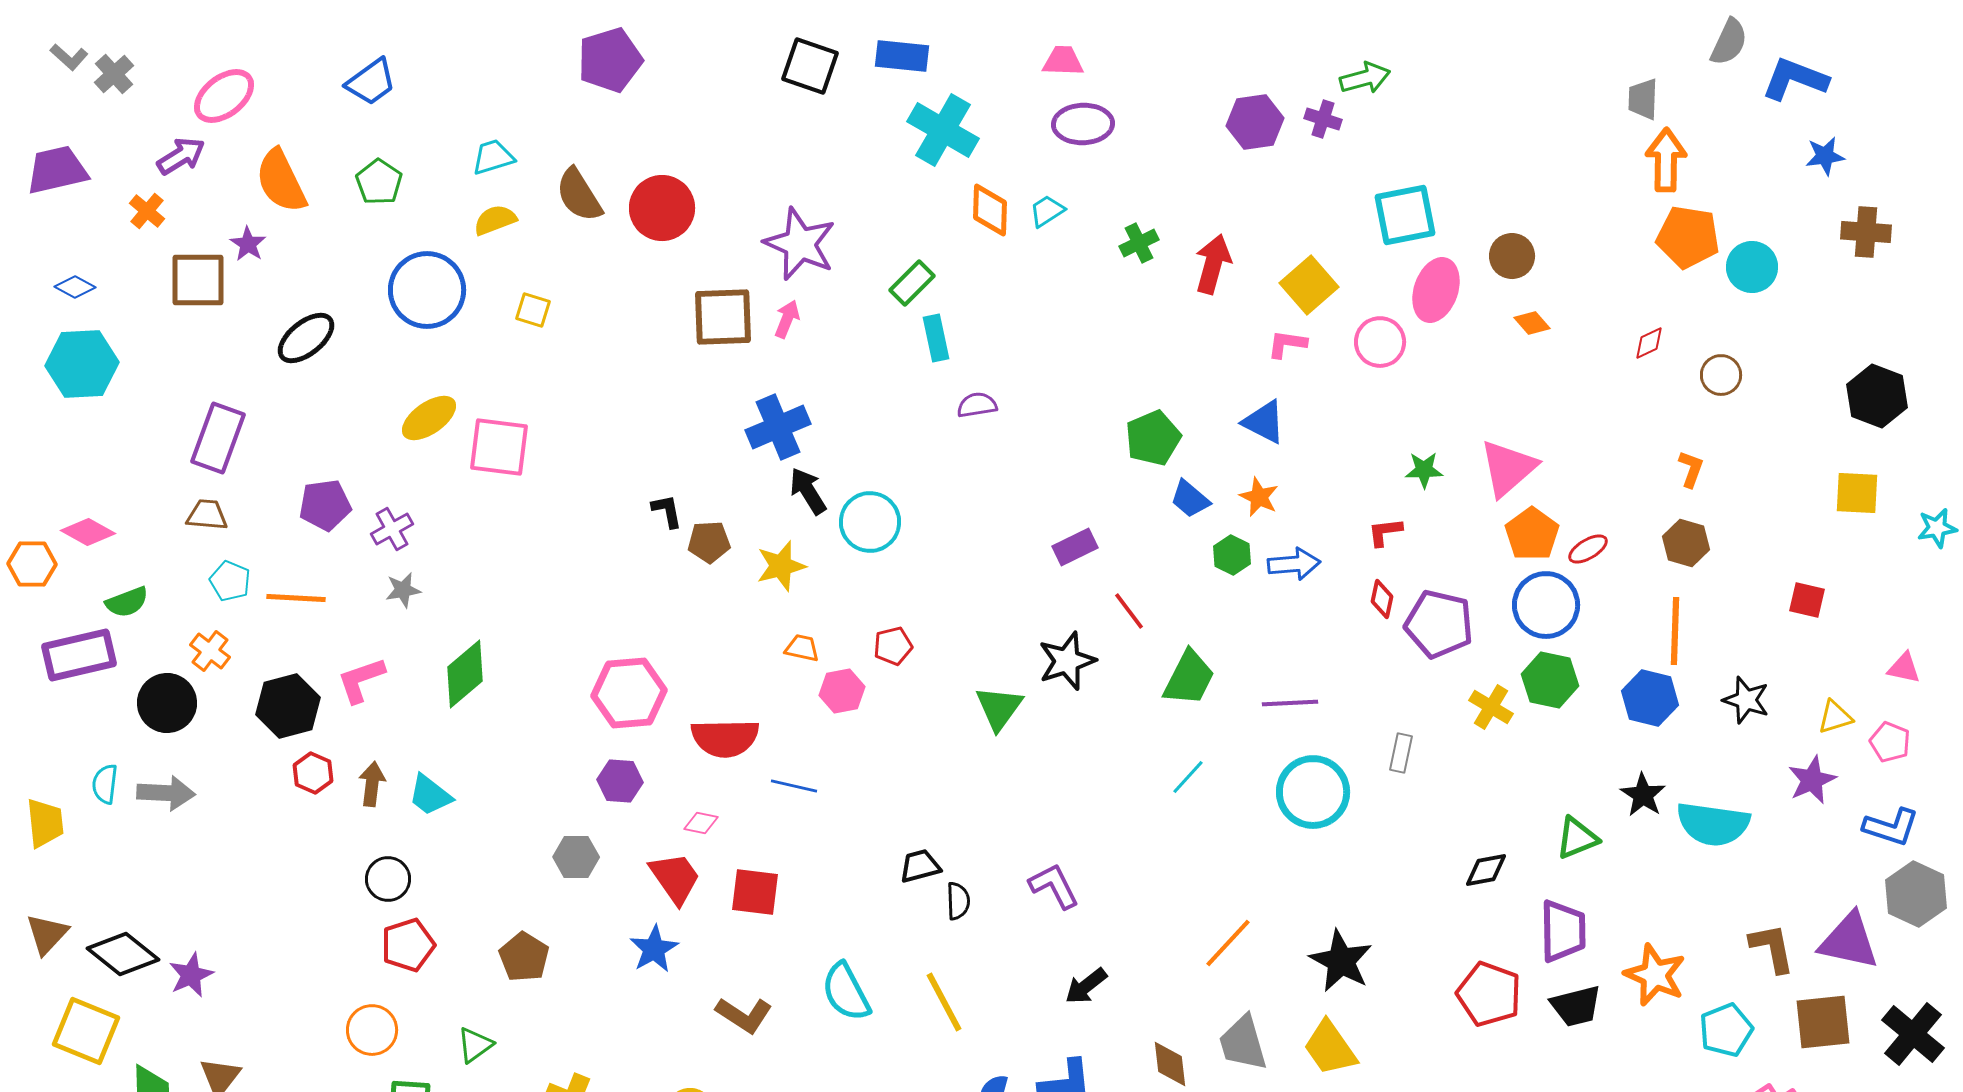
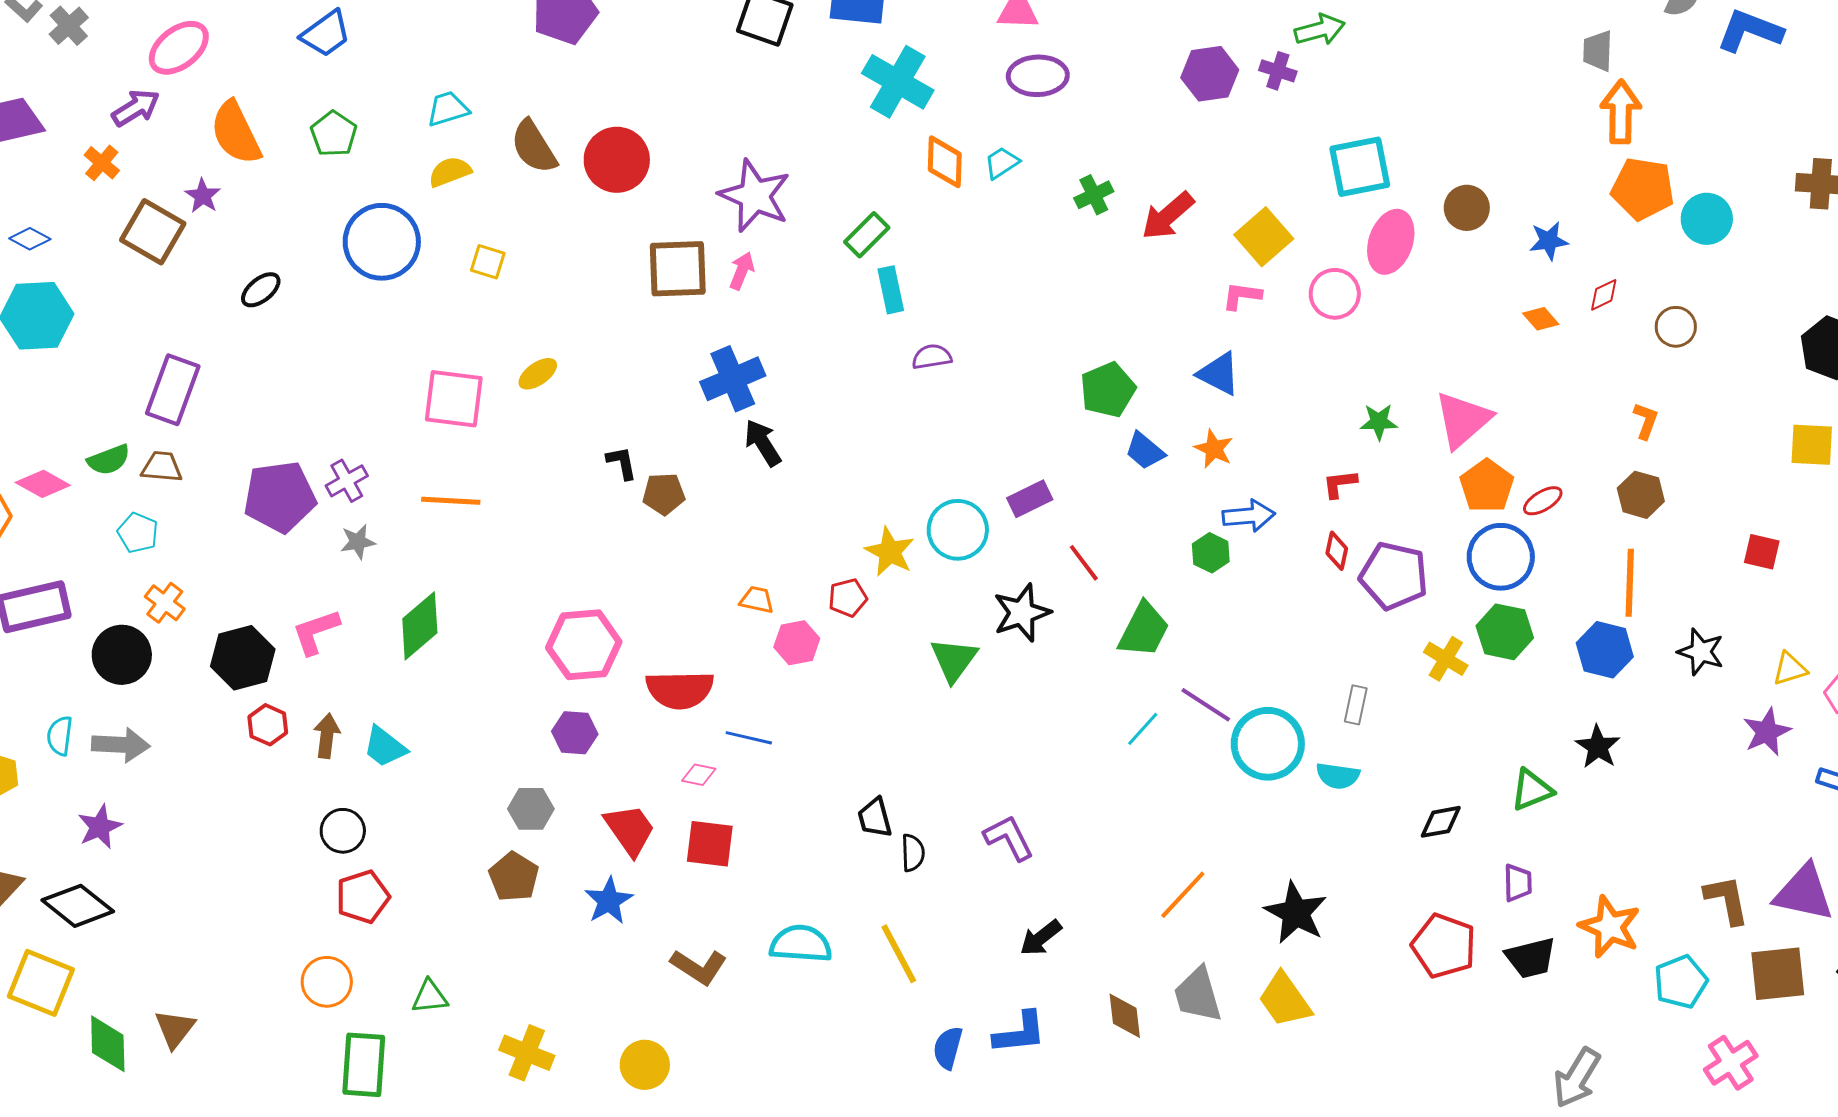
blue star: (1825, 156) -> (1549, 241), moved
red arrow: (1213, 264) -> (1168, 216), turned -146
brown square: (198, 280) -> (153, 232), turned 30
orange diamond: (1532, 323) -> (1541, 319), moved
black ellipse: (306, 338) -> (261, 290), size x0.7
yellow ellipse: (429, 418) -> (538, 374), moved, size x0.7
purple pentagon: (325, 505) -> (280, 497), moved, size x1.4
cyan circle: (870, 522) -> (958, 530), moved
green hexagon: (1232, 555) -> (1211, 553), moved
yellow star: (781, 566) -> (890, 552), moved, turned -30
cyan pentagon: (230, 581) -> (138, 533), moved
orange line: (296, 598) -> (451, 501), moved
green semicircle: (127, 602) -> (109, 460), moved
purple line: (1290, 703) -> (1206, 705), moved, turned 36
pink diamond: (701, 823) -> (699, 775), moved
cyan semicircle: (1713, 824) -> (1338, 776), moved, size x0.6
black trapezoid: (920, 866) -> (875, 818), turned -90
purple trapezoid: (1563, 931) -> (1518, 883), size x0.6
brown pentagon: (524, 957) -> (514, 877), moved
purple star: (191, 975) -> (100, 827), moved
cyan semicircle: (846, 992) -> (801, 944), turned 122
green triangle: (475, 1045) -> (430, 997), turned 30

